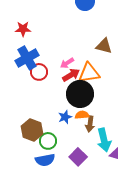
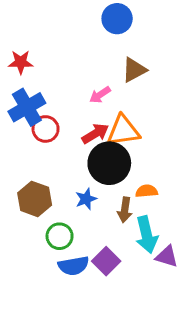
brown triangle: (104, 46) -> (134, 70), moved, turned -42
pink arrow: (67, 63) -> (100, 95), moved
orange semicircle: (82, 115) -> (147, 191), moved
brown hexagon: (32, 130) -> (35, 199), moved
blue semicircle: (45, 160) -> (74, 266), moved

